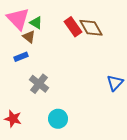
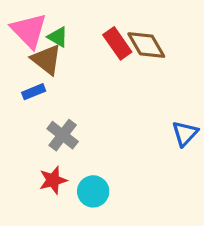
brown triangle: (29, 37) -> (47, 60), size x1.5
red star: (13, 119) -> (53, 180), moved, turned -30

